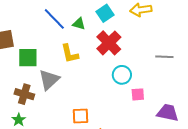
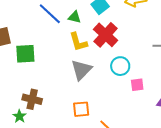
yellow L-shape: (70, 54) -> (78, 42), moved
gray triangle: (49, 80) -> (81, 70), moved
brown cross: (24, 94) -> (32, 99), moved

